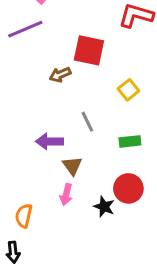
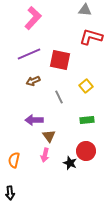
purple line: (25, 29) -> (29, 54), moved
brown arrow: (60, 75) -> (33, 81), moved
gray line: (87, 122) -> (59, 97), moved
orange semicircle: (24, 216) -> (14, 160), moved

